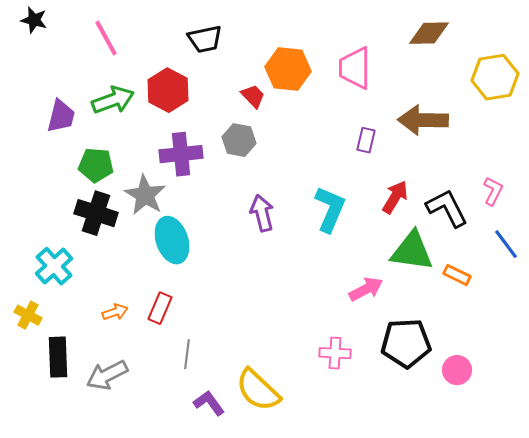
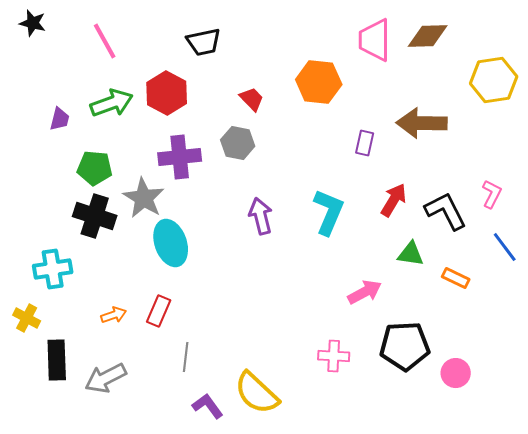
pink trapezoid: (355, 68) -> (375, 40), moved
orange hexagon: (288, 69) -> (319, 82), moved
purple trapezoid: (61, 116) -> (60, 119), size x0.7
green triangle: (412, 251) -> (411, 254), size x0.6
cyan cross: (54, 266) -> (53, 269), turned 33

